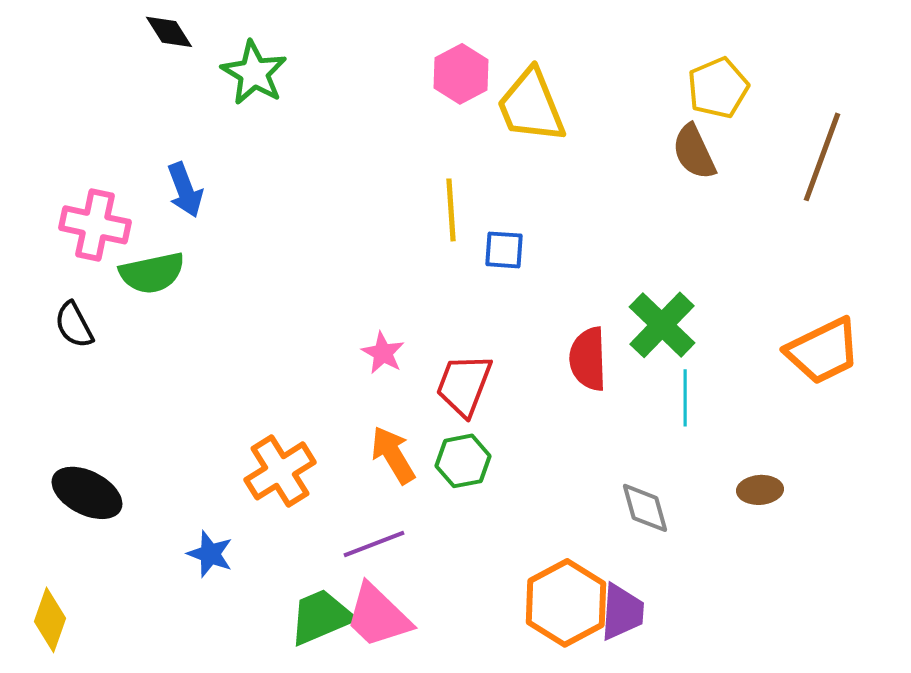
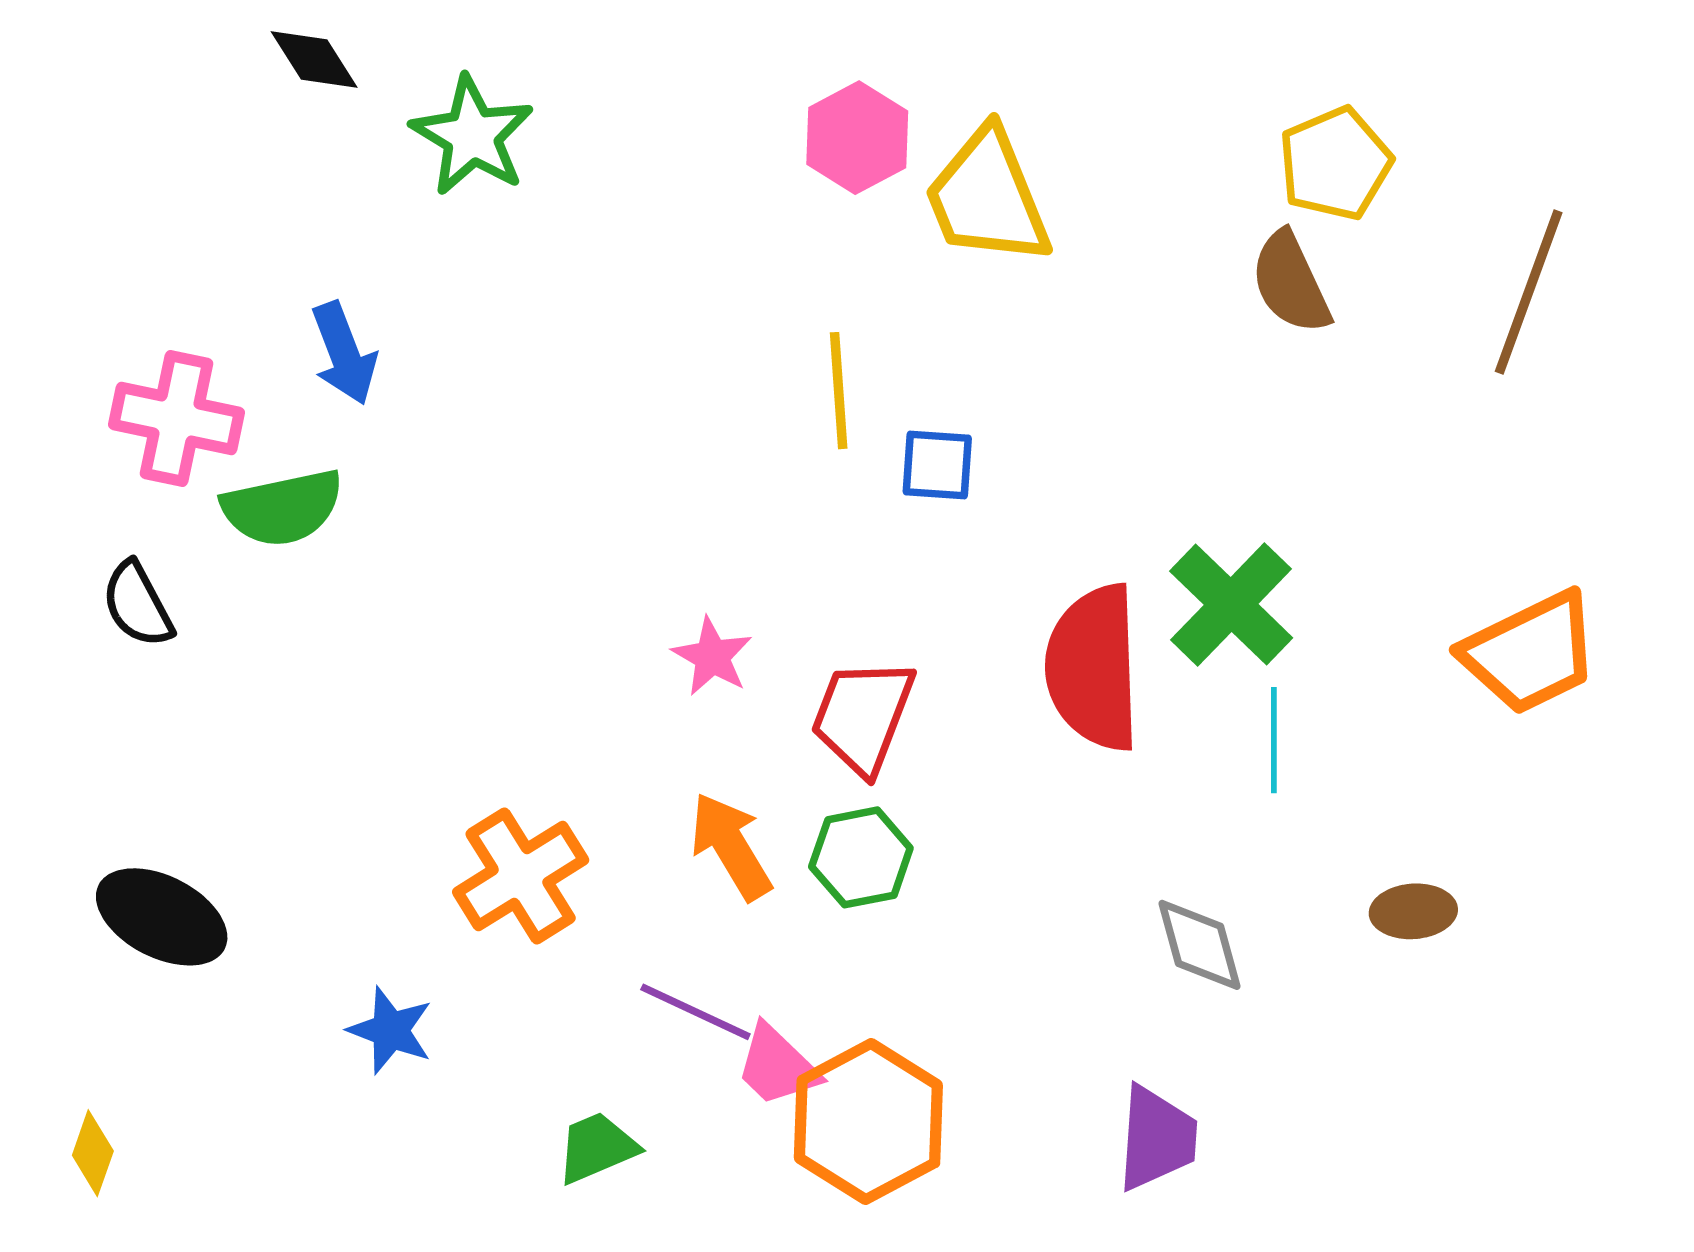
red semicircle: (588, 359) -> (1093, 668), size x1.4
purple line: (374, 544) -> (695, 1012), turned 46
orange hexagon: (566, 603) -> (868, 1122), moved
pink trapezoid: (378, 616) -> (777, 1066), moved, size x0.7
green trapezoid: (321, 617) -> (597, 1148), size x0.7
yellow diamond: (50, 620) -> (93, 1153), size x0.7

